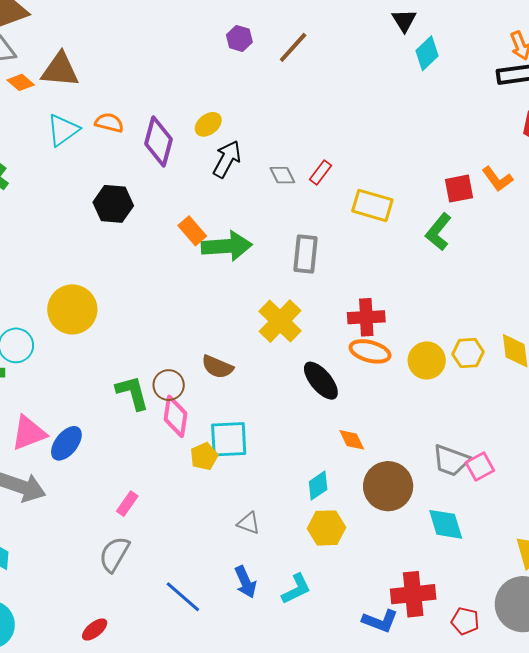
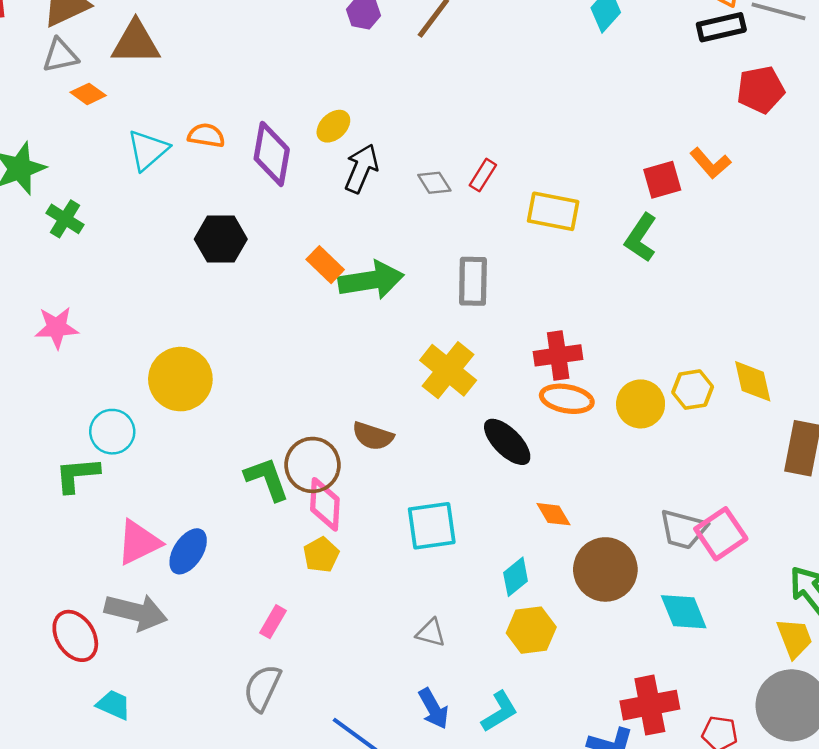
brown triangle: (60, 70) -> (136, 42), moved
brown circle: (169, 385) -> (312, 465), size x1.4
cyan square: (229, 439) -> (432, 526), moved
yellow pentagon: (204, 456) -> (321, 555), moved
pink square: (480, 467) -> (721, 534), size x1.4

